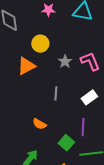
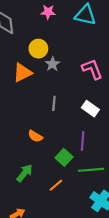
gray star: (65, 61) -> (53, 64), moved
white rectangle: (89, 97) -> (90, 109), turned 70

